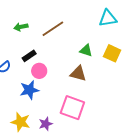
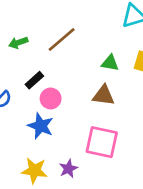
blue star: (29, 90) -> (41, 126), turned -30

